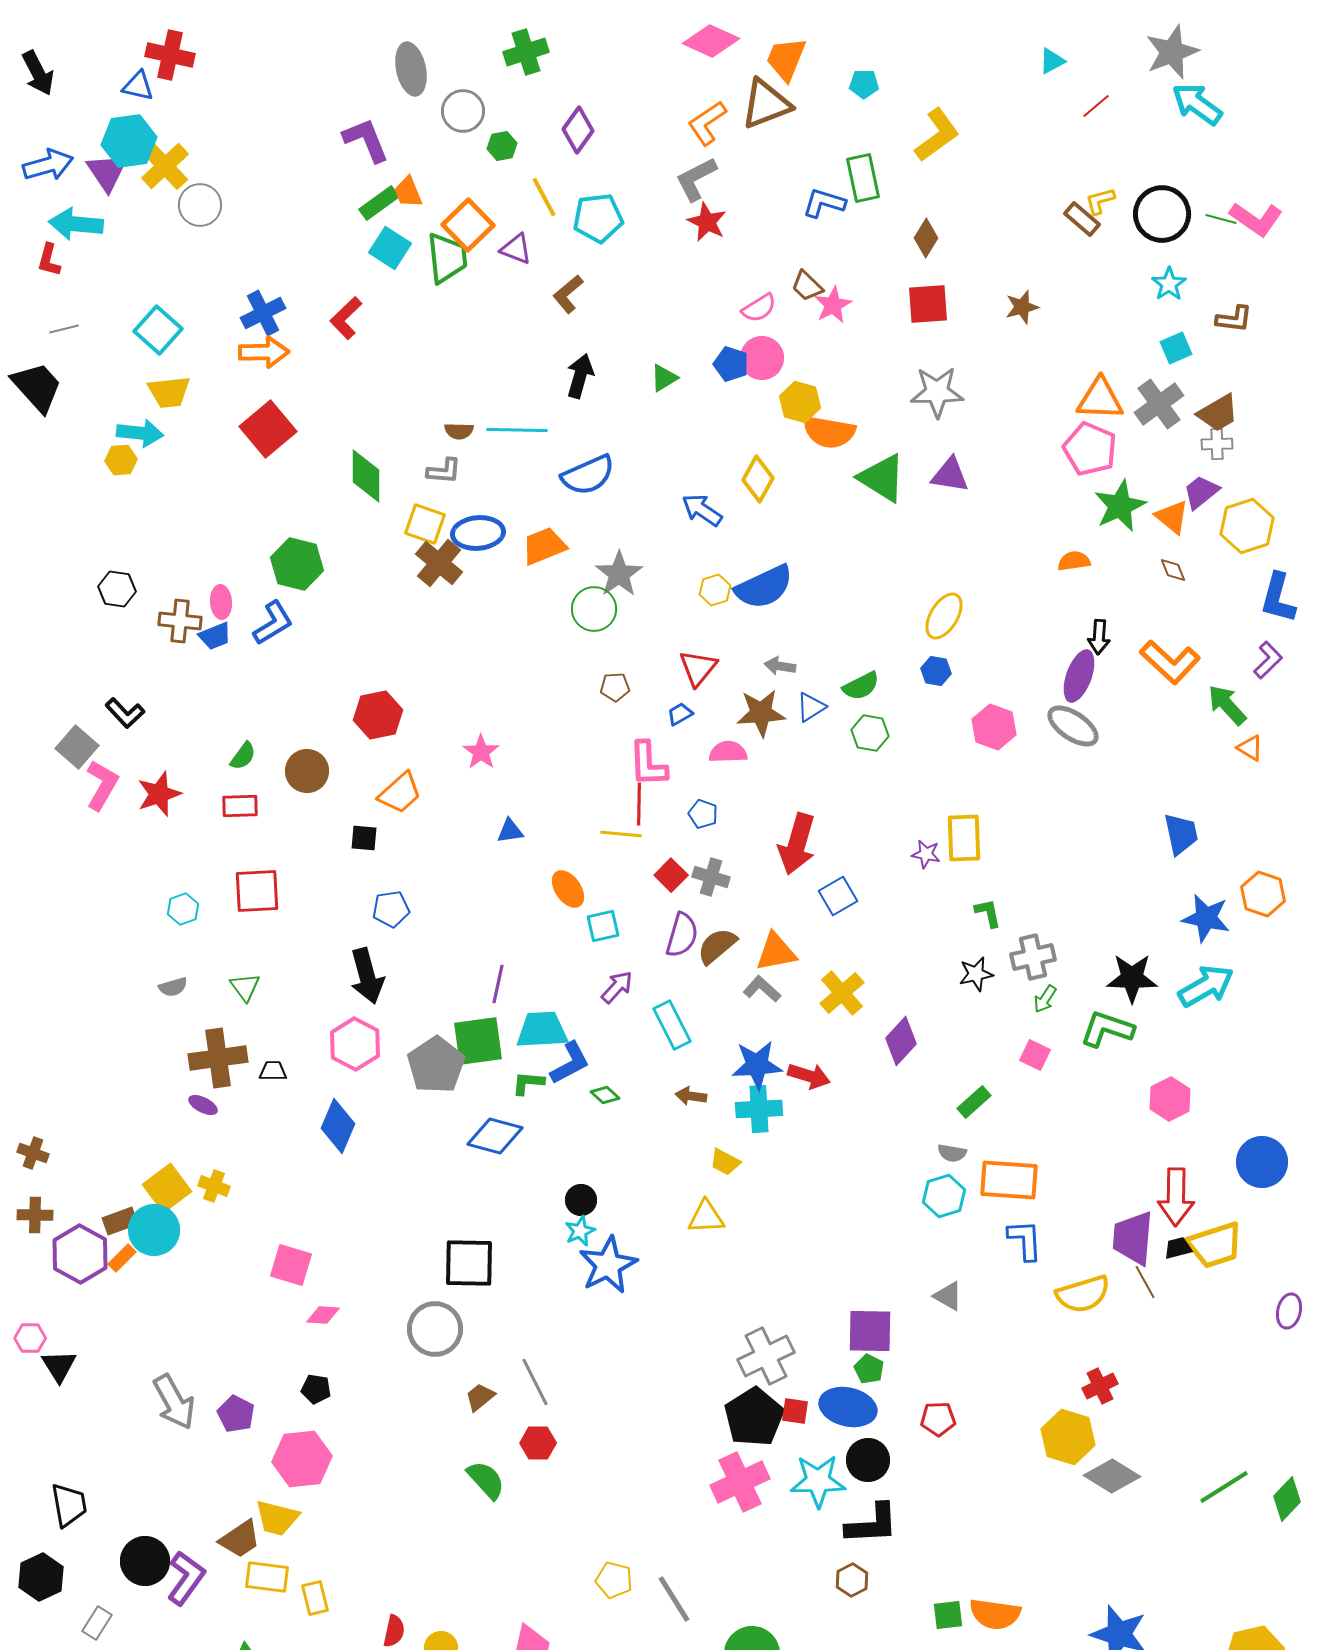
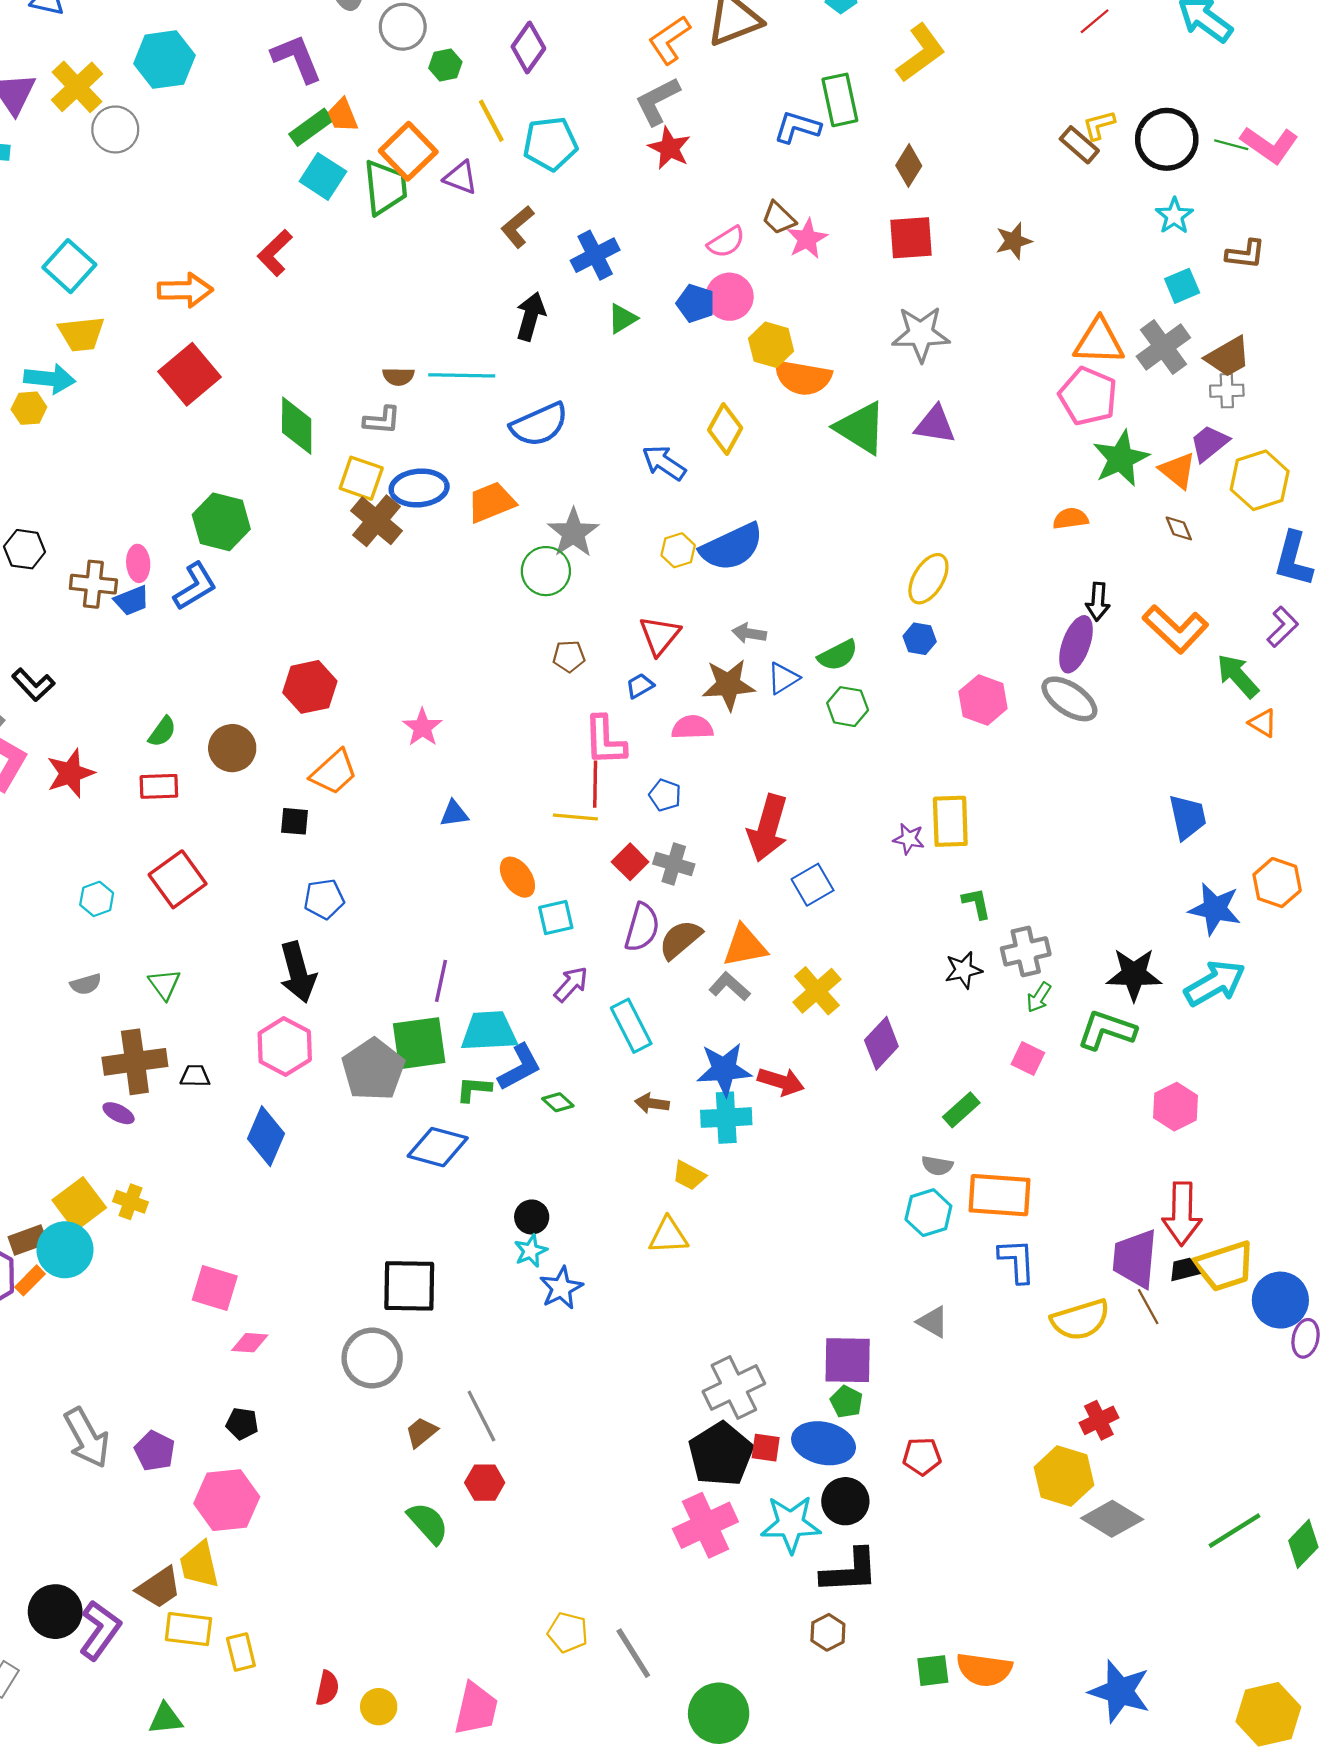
cyan hexagon: (129, 141) -> (164, 60), moved
blue cross: (263, 313) -> (595, 255), moved
red square: (257, 891) -> (178, 879), turned -33
blue circle: (1262, 1162) -> (1280, 1300), moved
blue star: (608, 1265) -> (561, 1288), size x0.7
yellow trapezoid: (277, 1518) -> (199, 1565), turned 63

